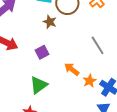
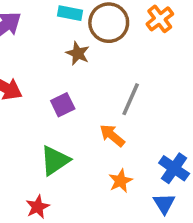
gray line: (98, 45) -> (131, 99), moved, turned 54
orange star: (89, 81) -> (121, 181), moved

